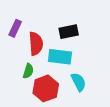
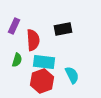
cyan rectangle: (60, 57) -> (44, 62), moved
green semicircle: (28, 71) -> (17, 60), moved

